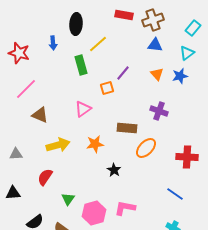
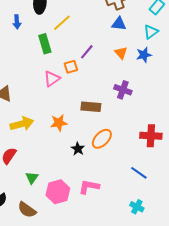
pink triangle: (83, 109) -> (52, 79), moved
orange ellipse: (146, 148) -> (102, 139), moved

